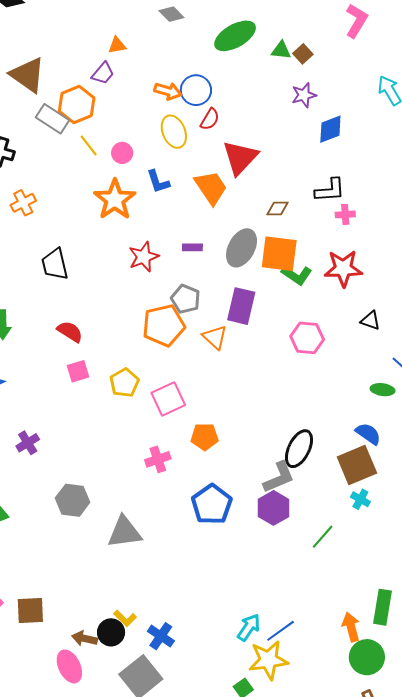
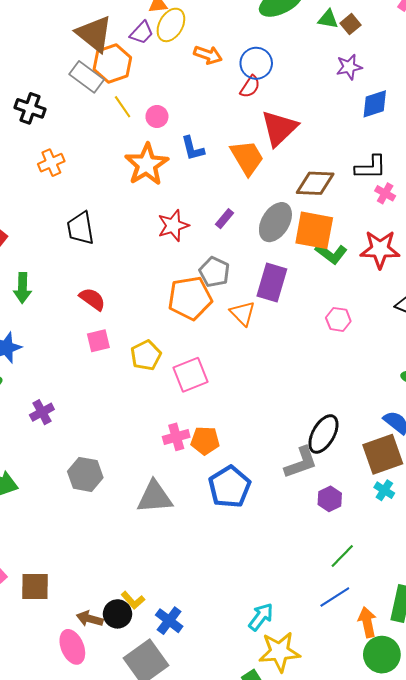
brown triangle: (28, 75) -> (94, 34), moved
blue circle: (196, 90) -> (256, 63), moved
yellow ellipse: (174, 132) -> (171, 25), moved, turned 48
brown diamond: (278, 208) -> (315, 183), size x1.6
pink cross: (345, 214) -> (385, 193), turned 30
purple rectangle: (192, 247) -> (224, 219), turned -54
pink hexagon: (307, 338) -> (338, 319), size x0.7
orange pentagon: (205, 437) -> (205, 441), moved
purple hexagon: (274, 508) -> (330, 499), moved, size x0.7
gray triangle: (124, 532) -> (155, 497), moved
green line: (323, 537) -> (342, 556), moved
blue line: (281, 631) -> (335, 597), moved

